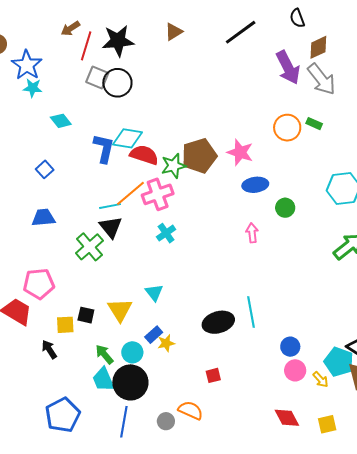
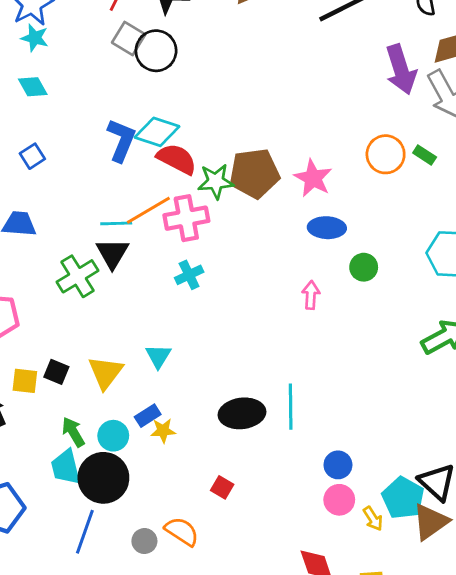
cyan diamond: (61, 121) -> (33, 87), moved
red square: (213, 375) -> (222, 487), turned 35

